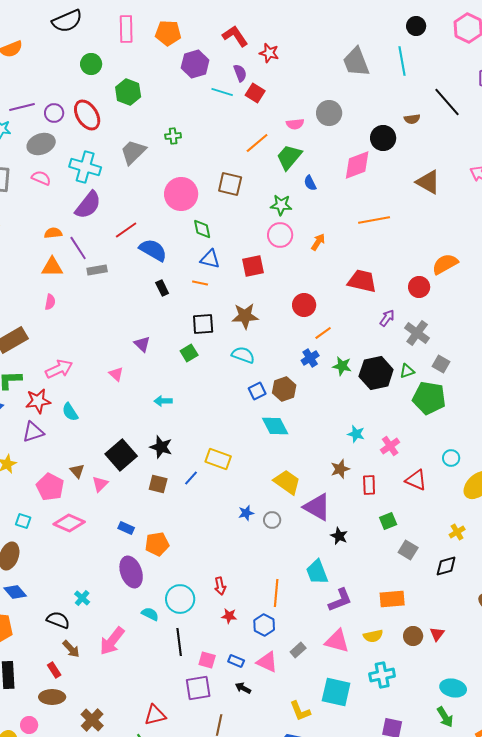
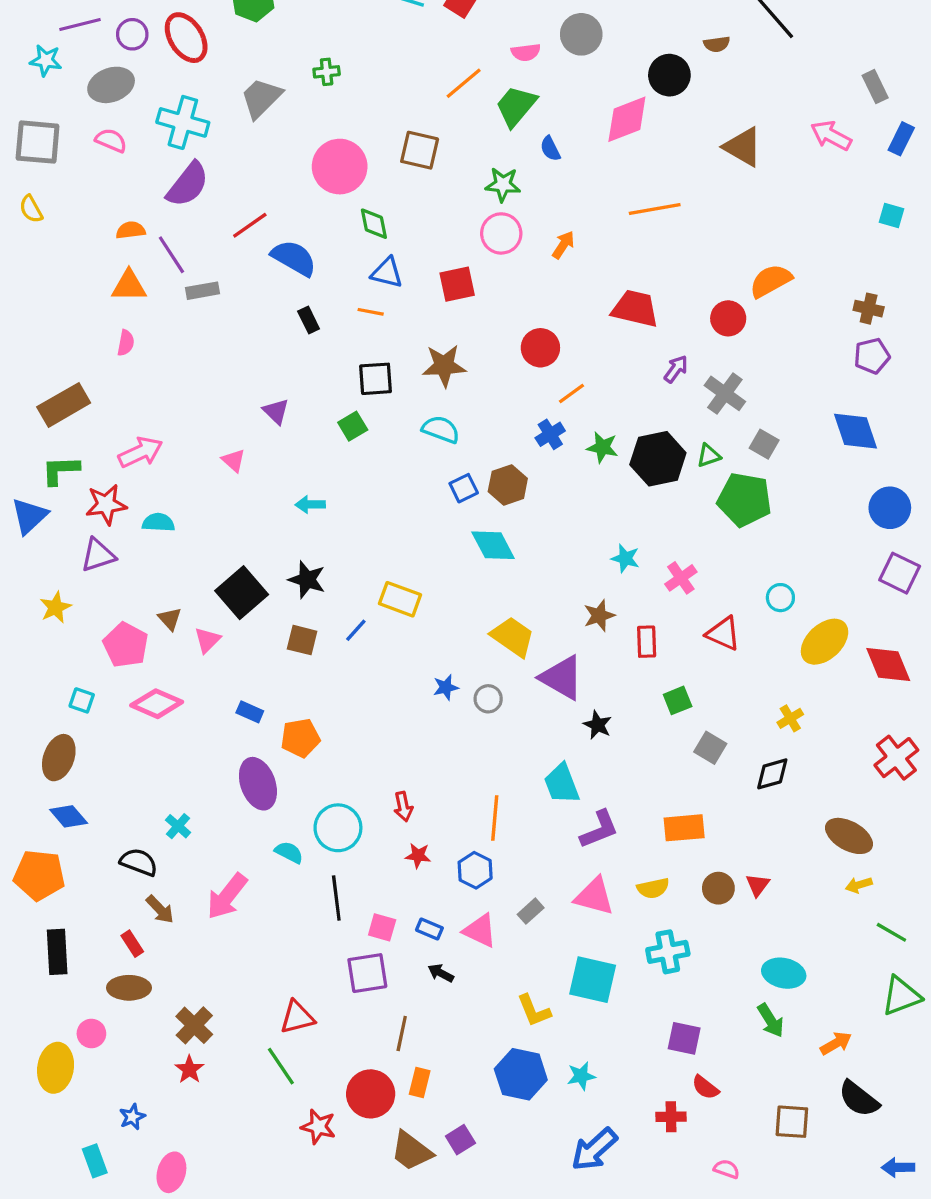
cyan semicircle: (70, 412) -> (158, 522), turned 126

